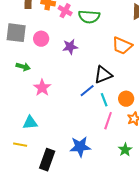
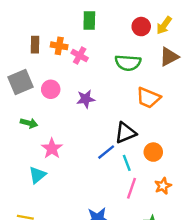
green semicircle: (89, 17) -> (128, 63), moved
gray square: (16, 33) -> (21, 82), turned -30
orange circle: (126, 99) -> (153, 152), moved
cyan triangle: (30, 123) -> (37, 175), moved, turned -35

